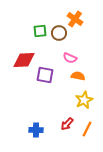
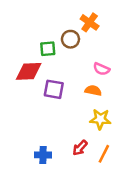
green square: (40, 31) -> (48, 49), moved
pink semicircle: (70, 58) -> (102, 69), moved
yellow star: (84, 100) -> (100, 119), turned 30

